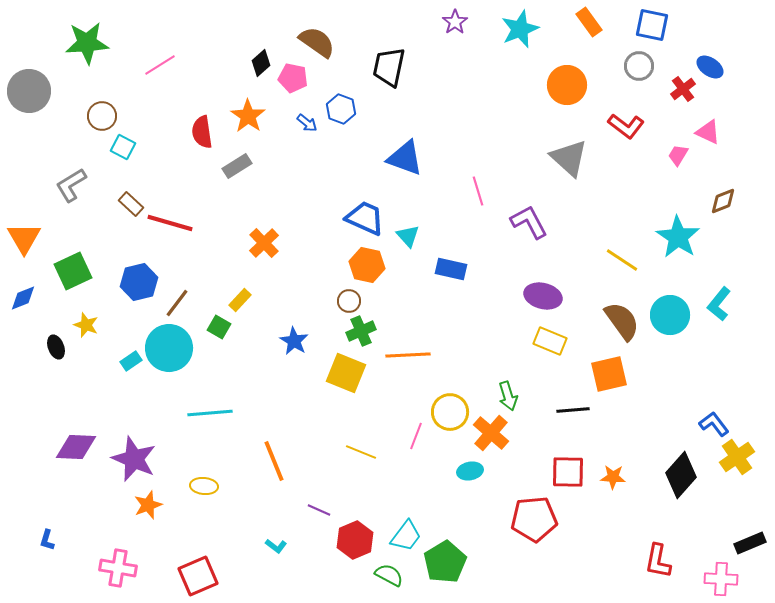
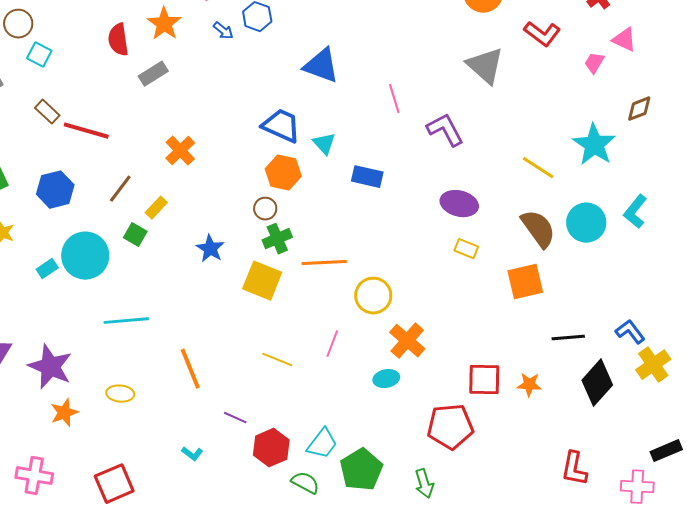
brown line: (177, 303) -> (120, 189), moved
yellow rectangle: (550, 341) -> (466, 249), size x0.7
green arrow: (508, 396) -> (424, 484), moved
black line: (573, 410) -> (568, 338), moved
yellow circle: (450, 412) -> (373, 296), moved

